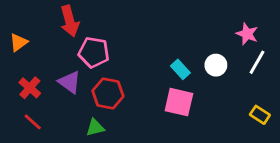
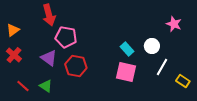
white line: (257, 62) -> (162, 67), moved
red cross: (30, 88) -> (14, 55), moved
green triangle: (95, 128) -> (46, 86), moved, turned 48

